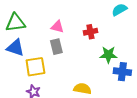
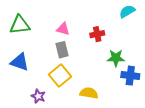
blue triangle: (15, 48) -> (20, 62), moved
yellow square: (35, 67) -> (60, 76), moved, turned -30

